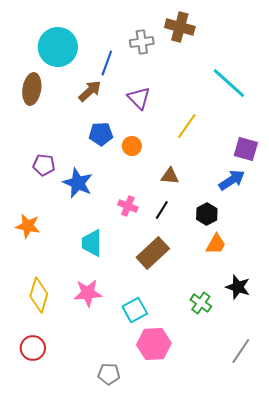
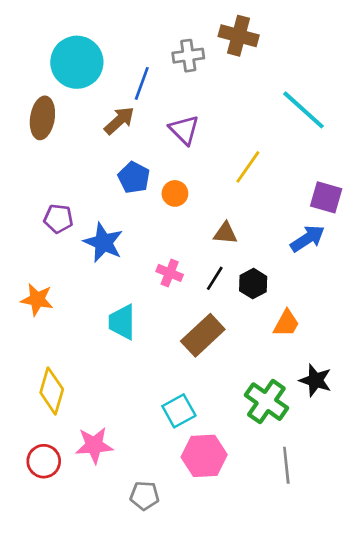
blue pentagon: (101, 134) -> (134, 178), turned 30
black hexagon: (207, 214) -> (253, 284), moved
pink star: (88, 293) -> (94, 445), moved
green cross: (201, 303) -> (266, 402), size x1.5
gray line: (241, 351) -> (286, 465), moved, turned -40

